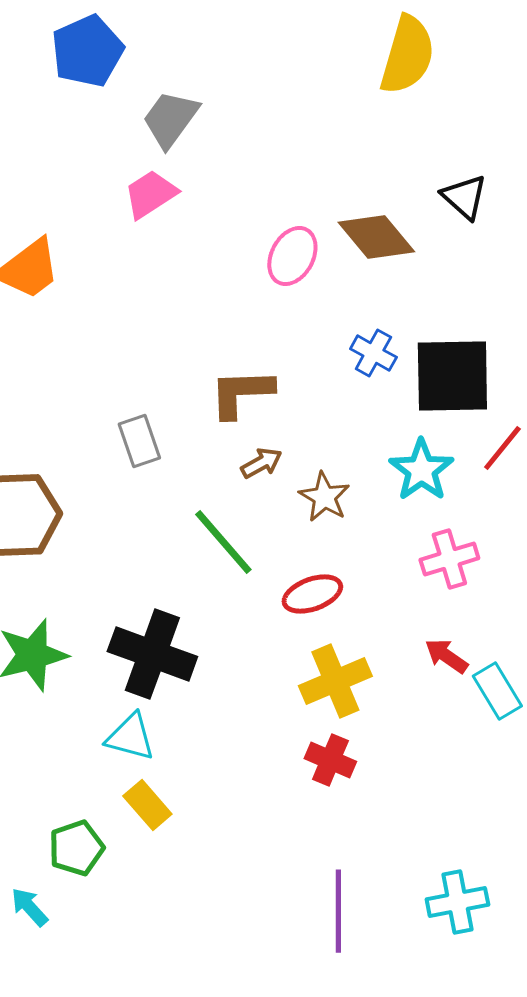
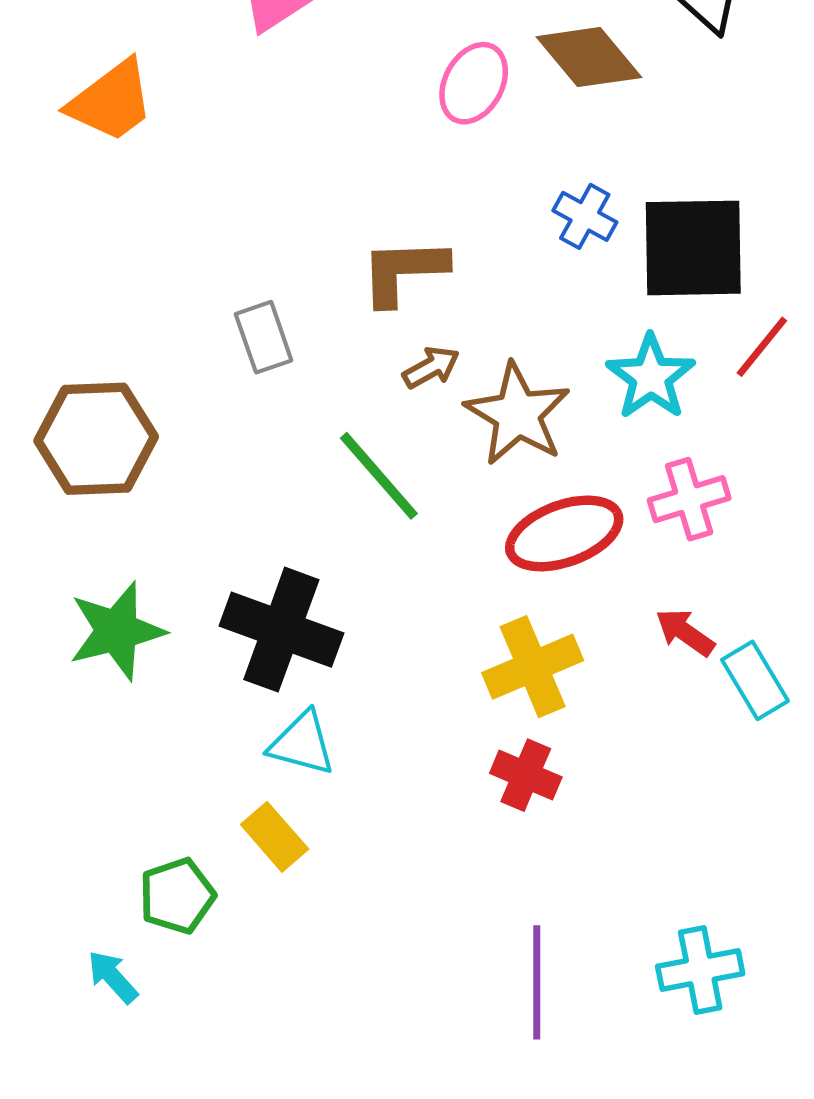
brown star: (324, 497) -> (518, 414), size x1.5
red ellipse: (312, 594) -> (564, 533), moved, size x1.4
cyan triangle: (130, 737) -> (302, 744), moved

